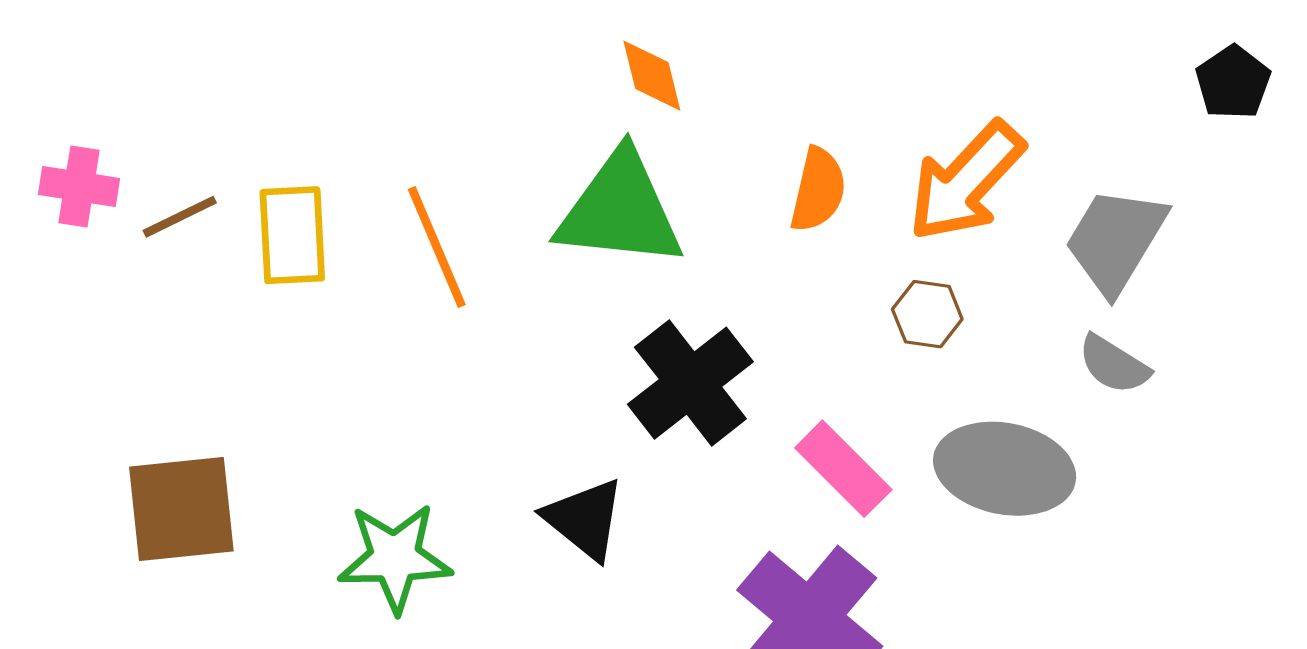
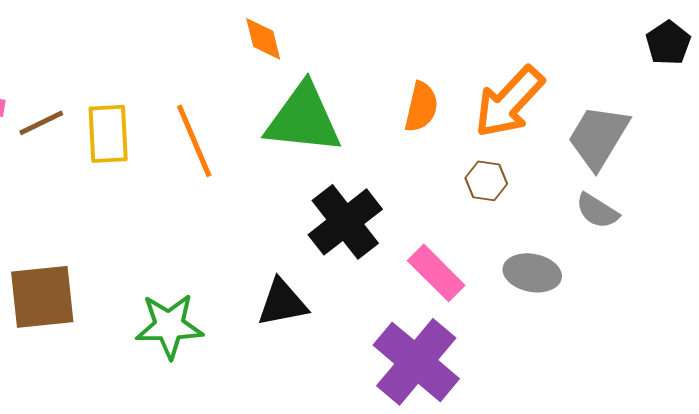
orange diamond: (652, 76) -> (263, 39), moved
gray ellipse: (1005, 469) -> (532, 273), size x0.7
black triangle: (585, 519) -> (282, 303), turned -50

